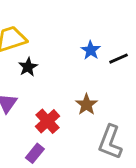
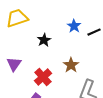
black star: (28, 67) -> (44, 40), moved

